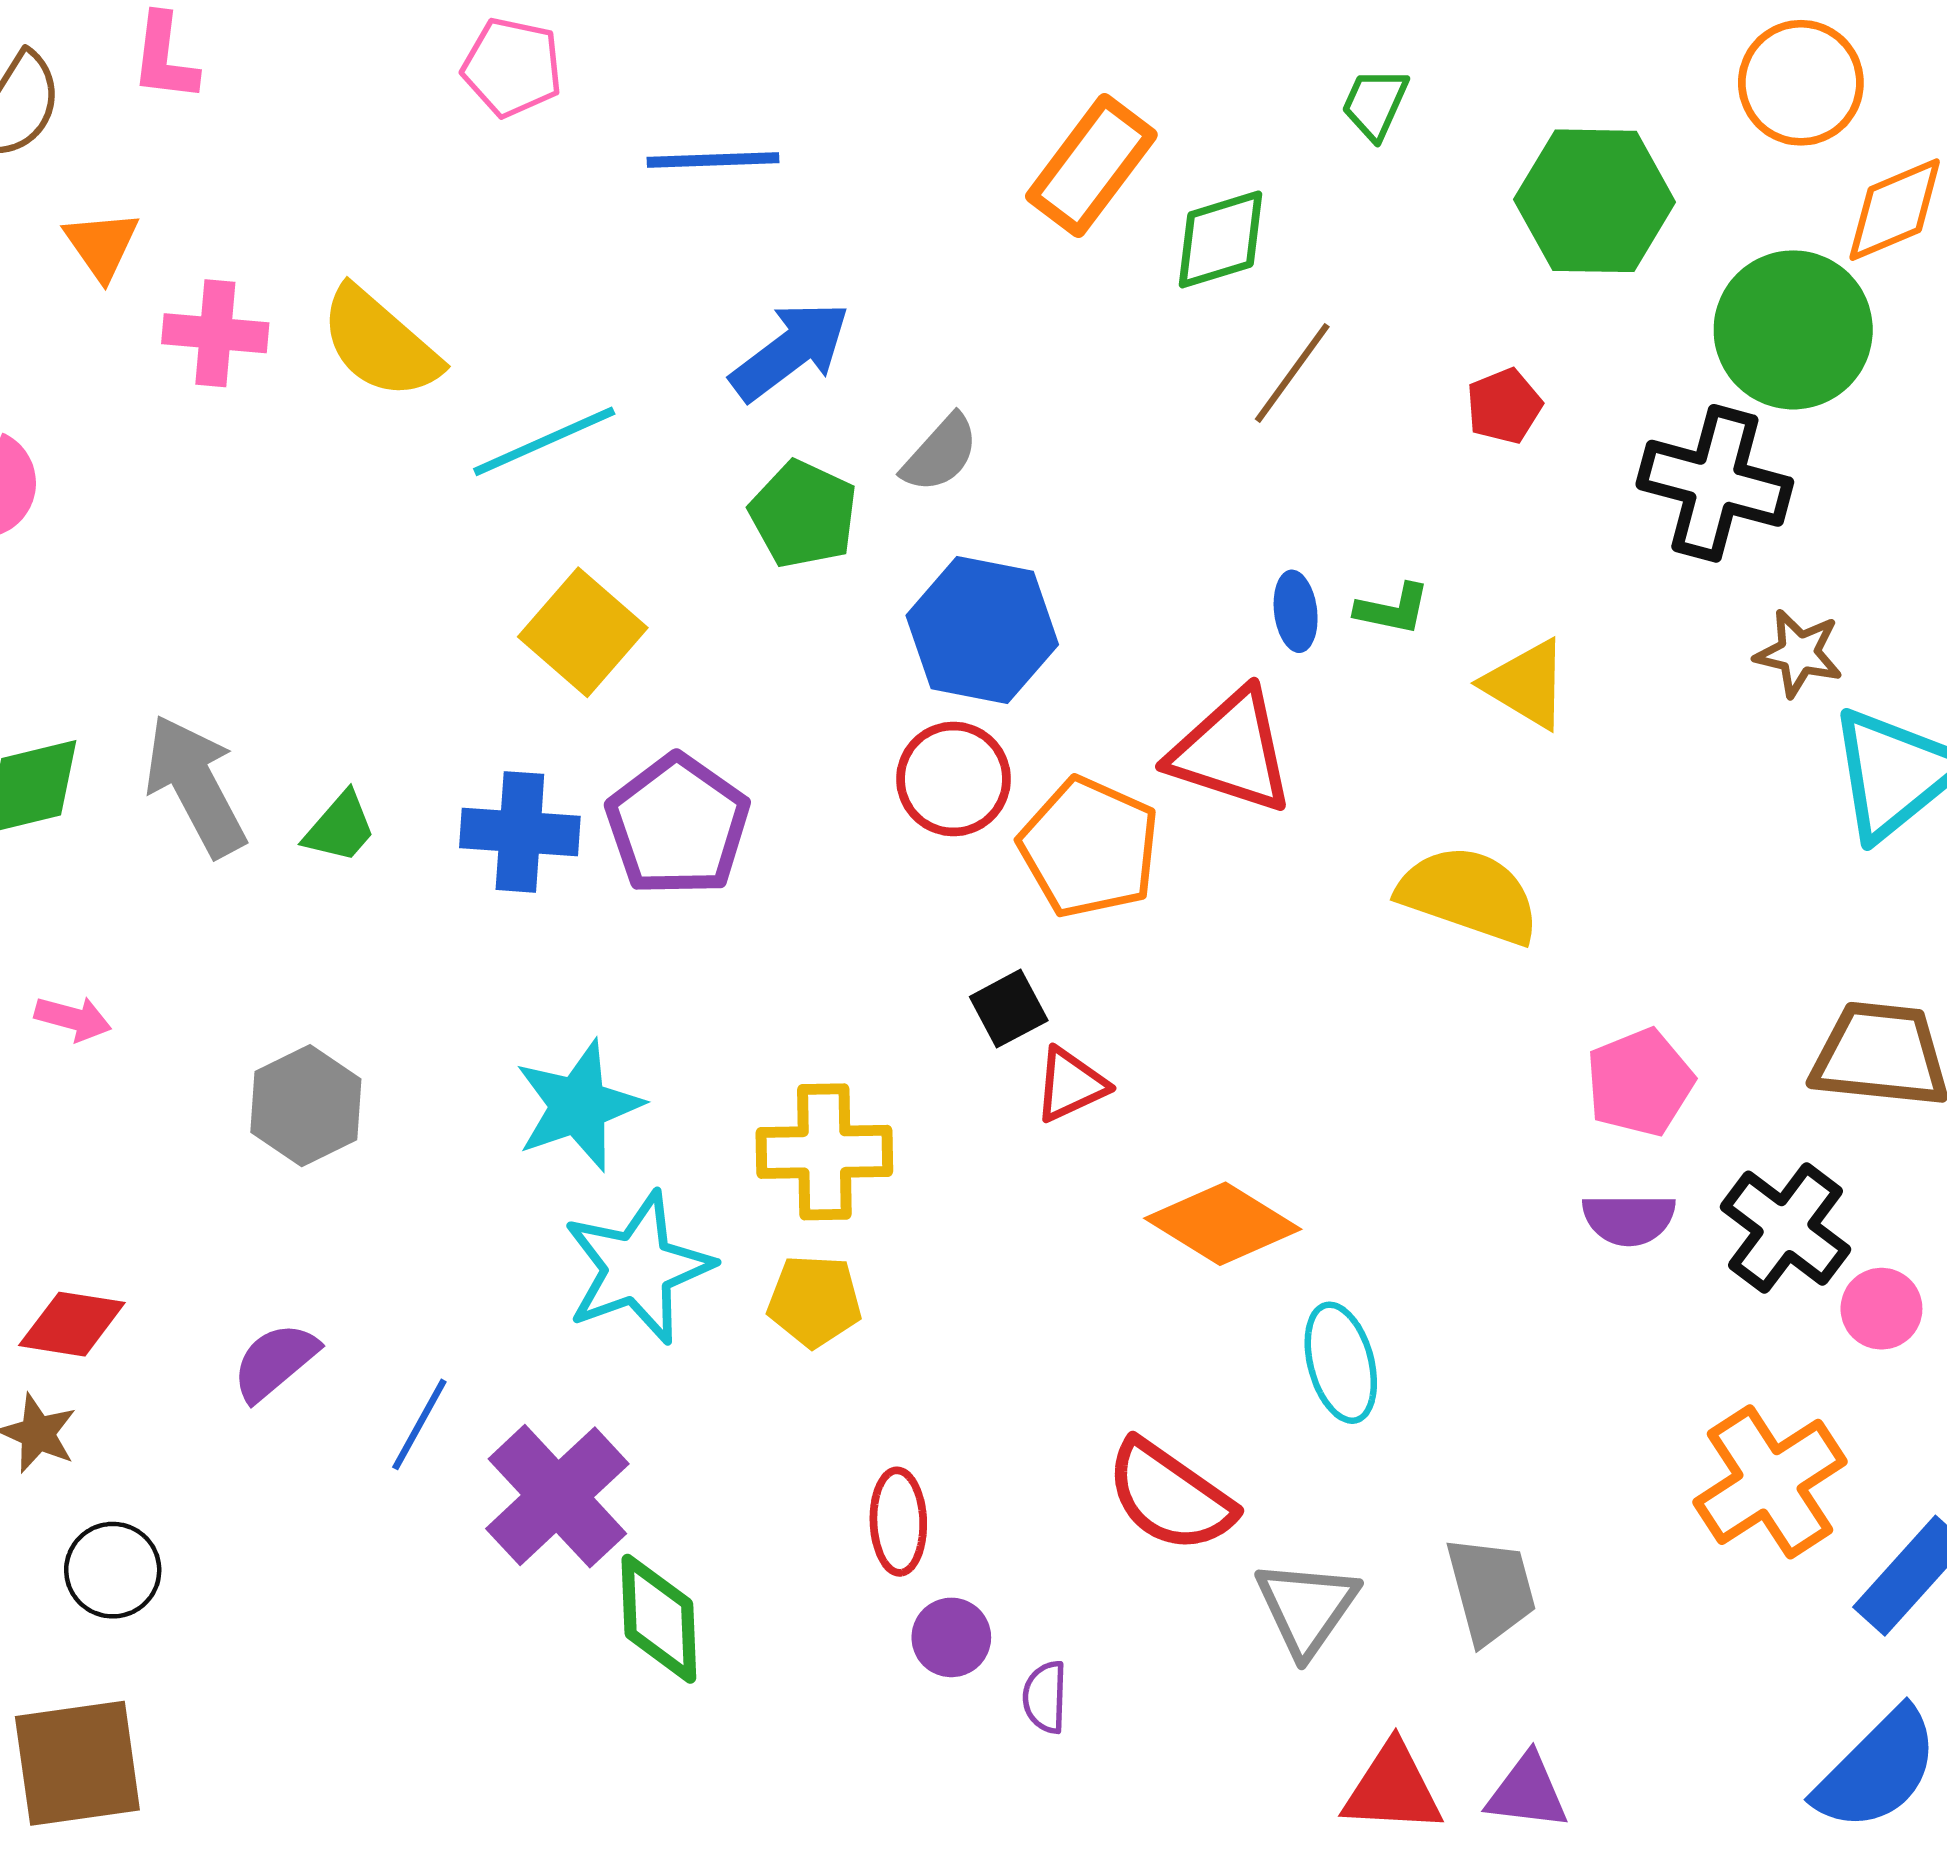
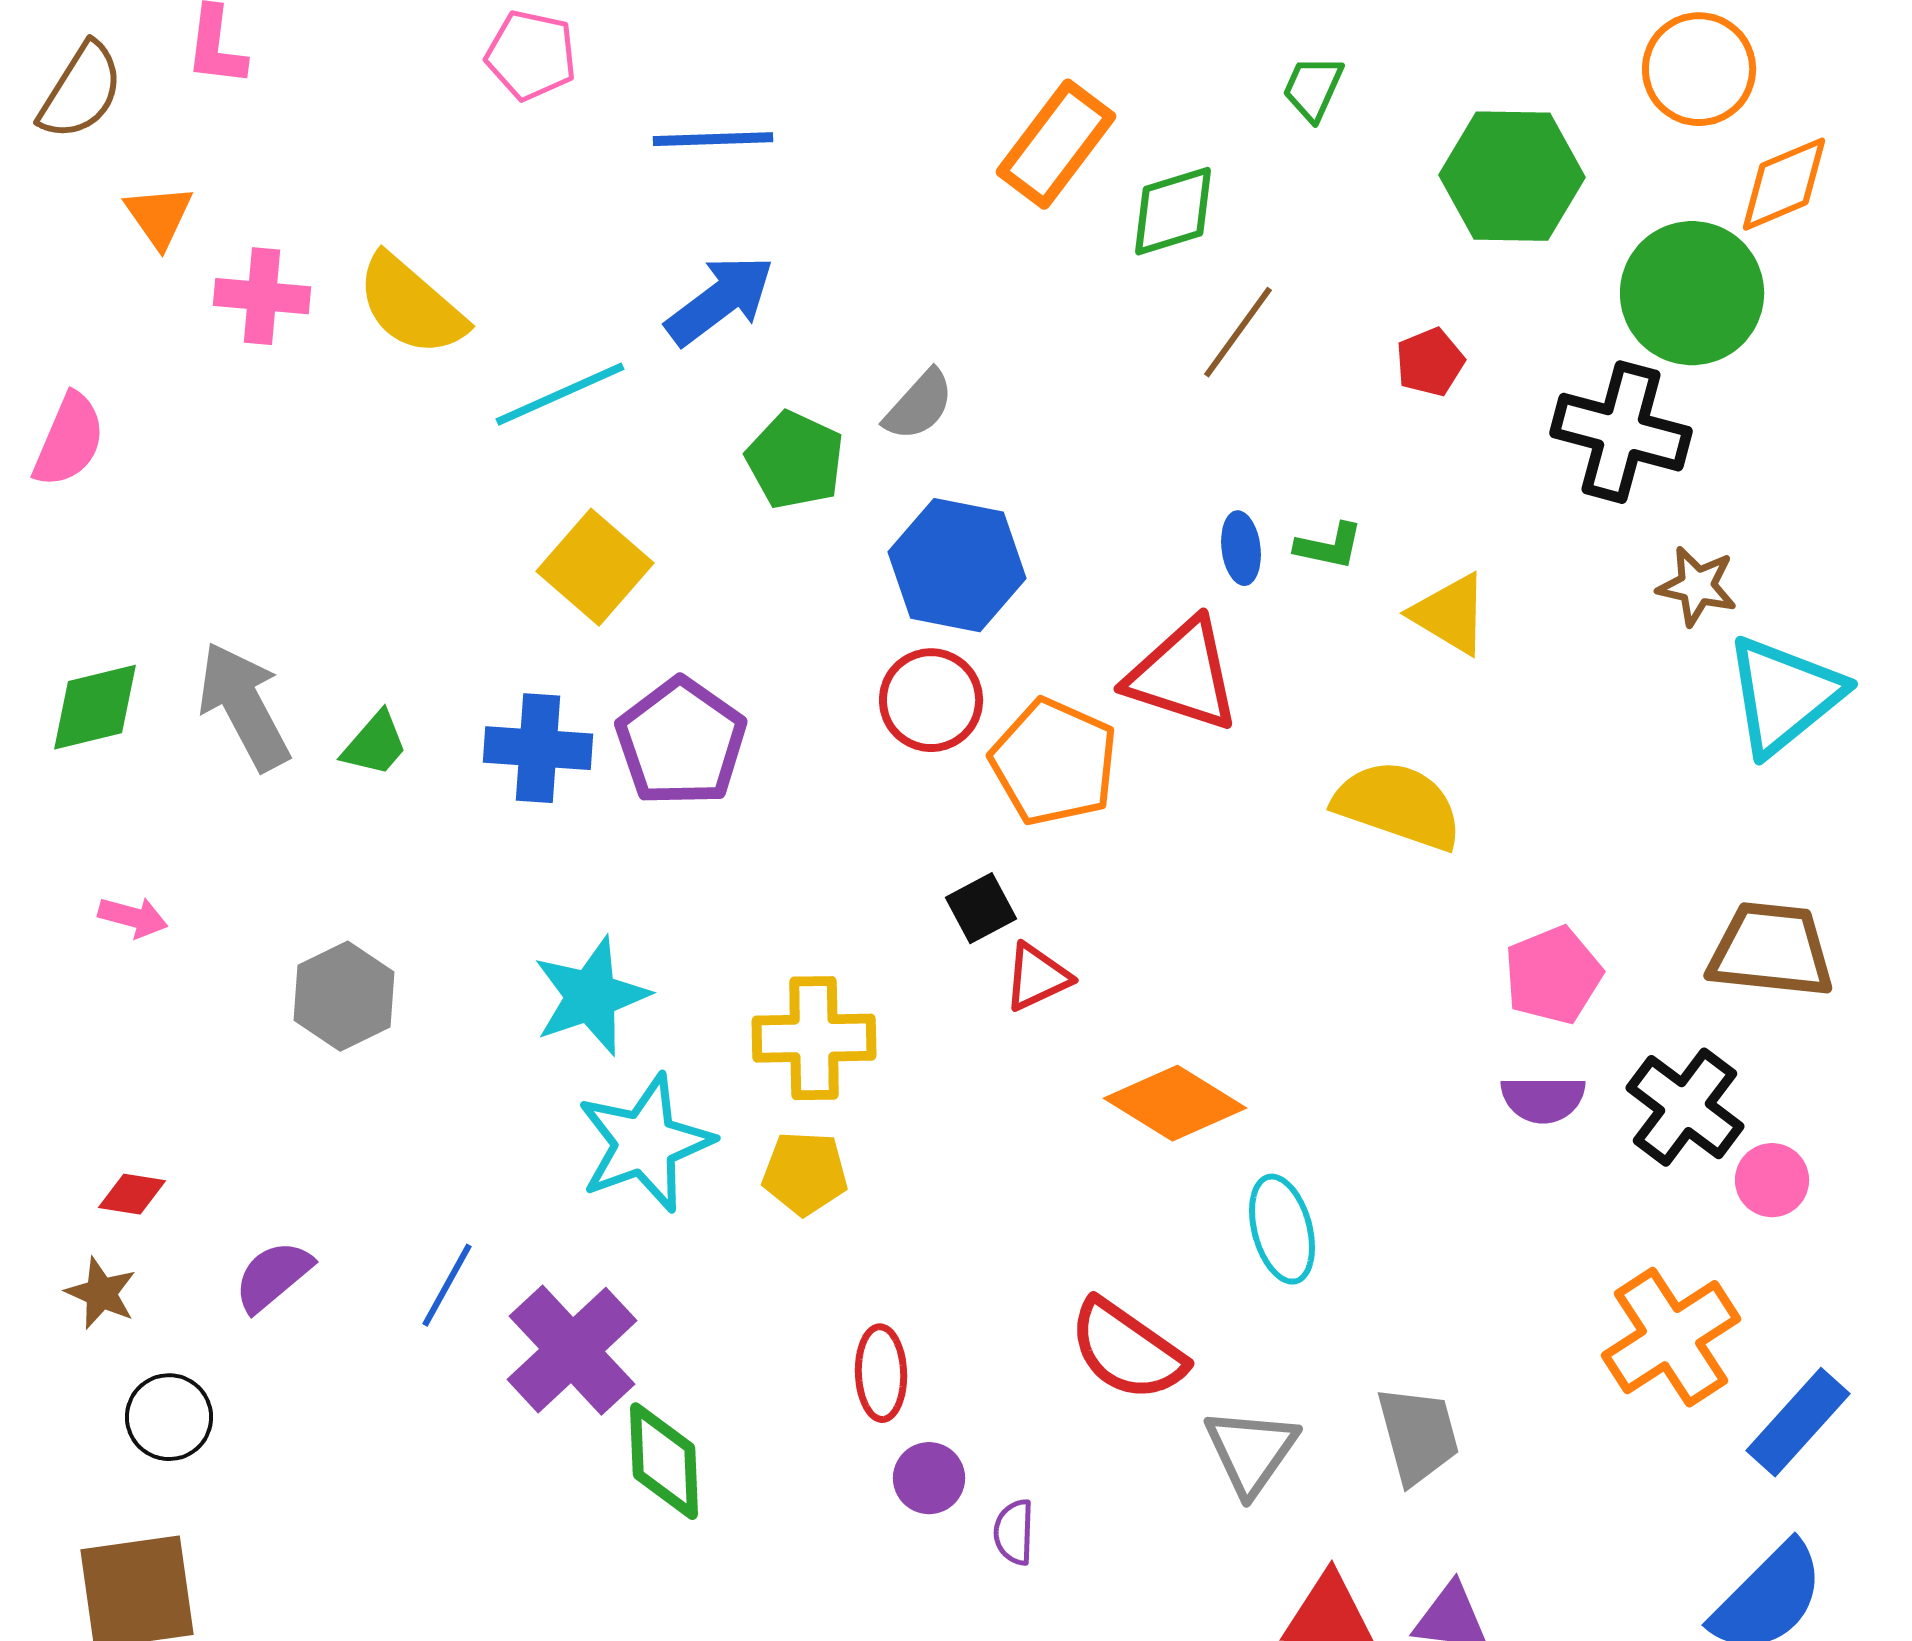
blue arrow: (790, 351) -> (720, 300), moved
red diamond: (72, 1324) -> (132, 1194), size x0.7
purple semicircle: (275, 1362) -> (273, 1276), moved

